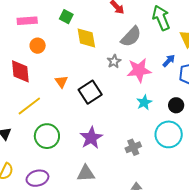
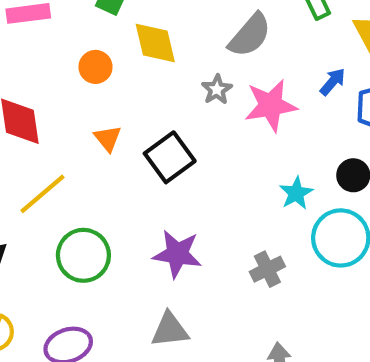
orange circle: (38, 46) -> (95, 67), moved
cyan star: (144, 102) -> (296, 193), moved
purple star: (91, 138) -> (177, 254), turned -30

